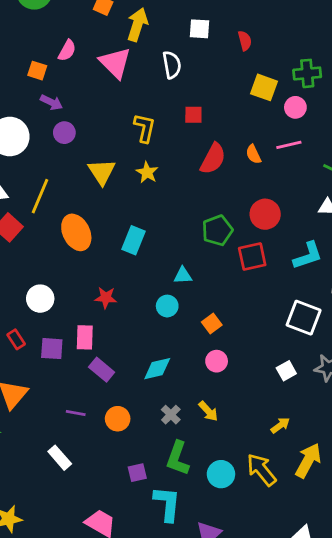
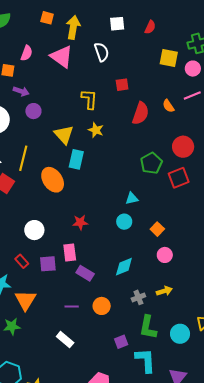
red semicircle: (245, 41) -> (150, 27), turned 48
cyan rectangle: (134, 240) -> (76, 159), moved
yellow arrow: (208, 411) -> (164, 291), turned -56
gray cross: (171, 415) -> (138, 297), turned 32

